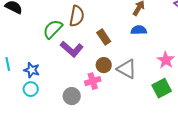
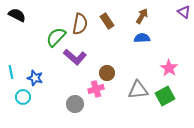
brown rectangle: (104, 37) -> (107, 21), moved
gray triangle: (127, 69) -> (138, 90), moved, turned -35
cyan circle: (31, 89) -> (23, 97), moved

